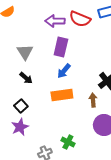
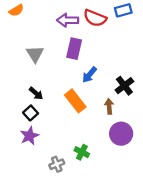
blue arrow: (64, 71) -> (89, 75), moved
black arrow: (26, 78) -> (36, 93), moved
orange rectangle: (62, 95) -> (75, 101), turned 60

